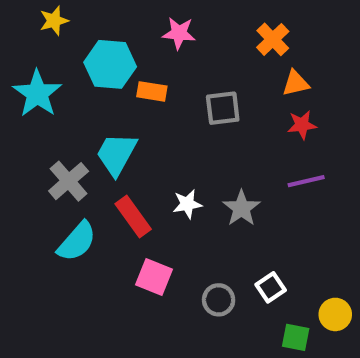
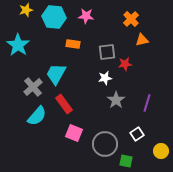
cyan hexagon: (110, 64) -> (54, 17), moved
red star: (302, 125) -> (125, 64), moved
purple line: (306, 181) -> (147, 103), moved, turned -60
white star: (187, 204) -> (105, 78), moved
white square: (271, 287) -> (137, 134), moved
gray circle: (219, 300) -> (105, 144), size x1.6
green square: (296, 337) -> (126, 161), moved

